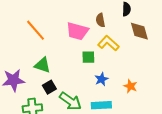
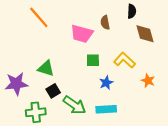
orange line: (35, 30) -> (39, 17), moved
yellow L-shape: (108, 43) -> (125, 60), moved
orange star: (130, 86) -> (148, 81), moved

